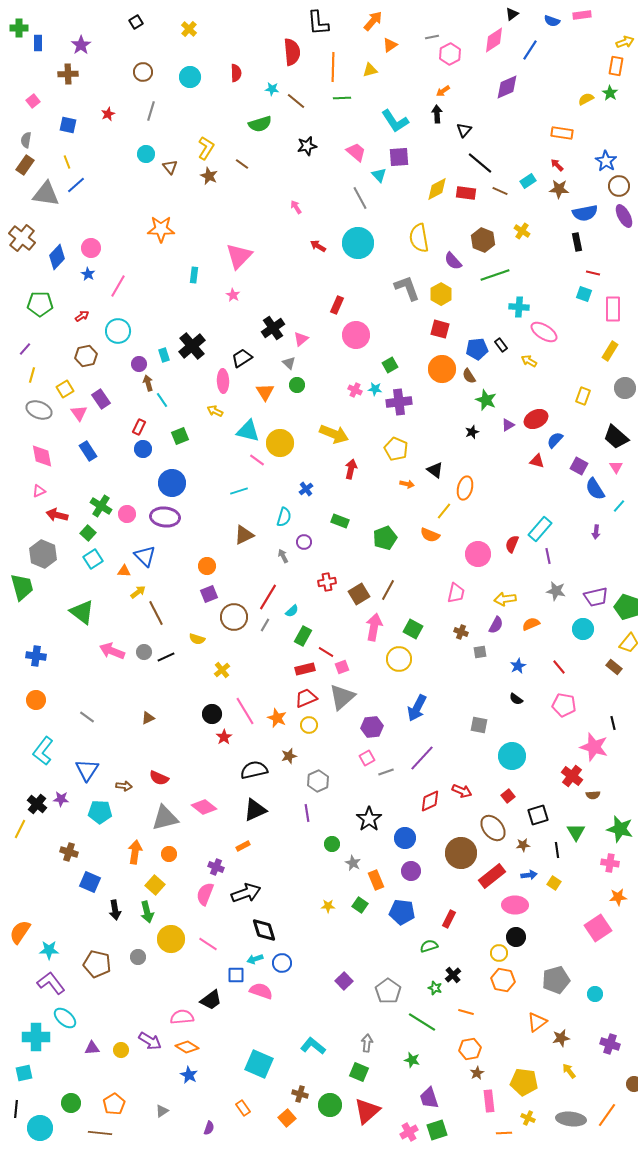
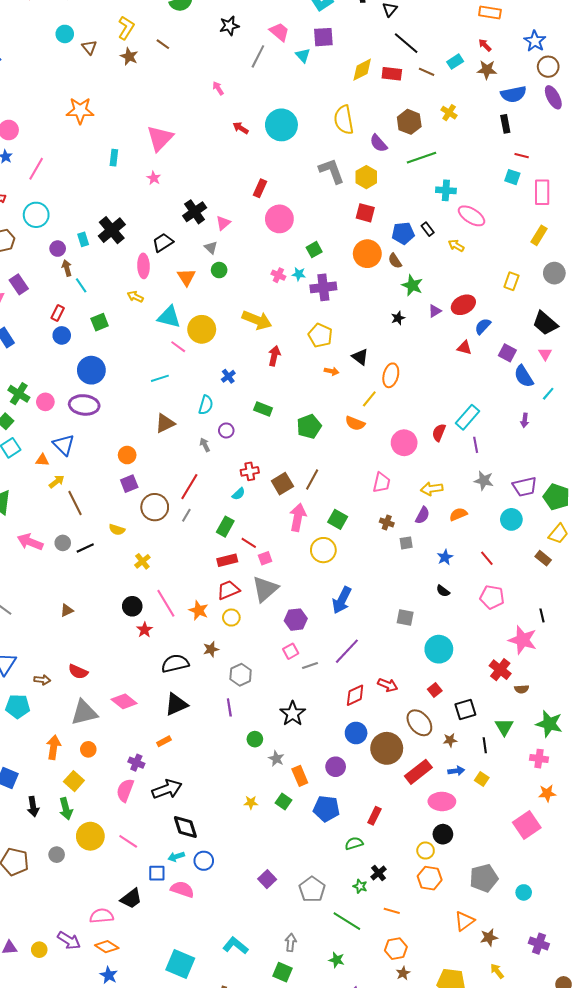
gray line: (360, 198) -> (258, 56), moved, turned 55
cyan semicircle: (292, 611) -> (239, 494), moved
blue circle: (405, 838) -> (356, 733), moved

